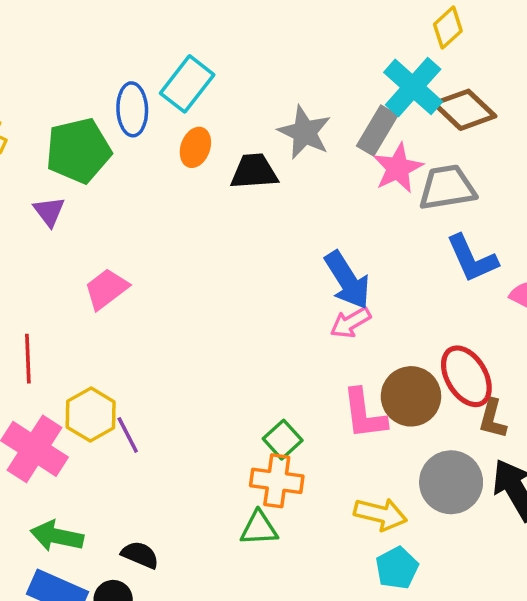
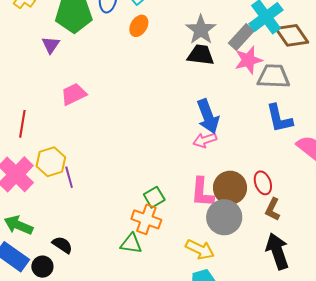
black trapezoid: (254, 171) -> (201, 55), moved
red ellipse: (466, 376) -> (263, 183), size x0.7
gray circle: (451, 482) -> (224, 217), moved

